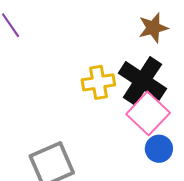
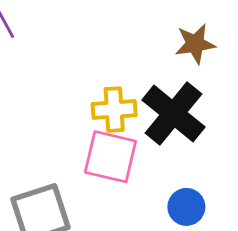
pink square: (148, 113) -> (110, 157), moved, turned -36

